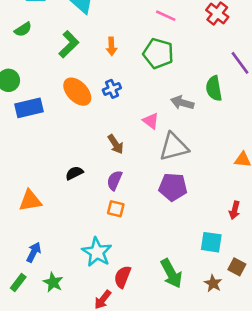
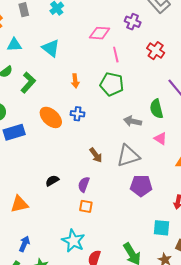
pink line: (166, 16) -> (116, 55), turned 56
green L-shape: (69, 44) -> (28, 83), moved
blue cross: (112, 89) -> (78, 114), turned 32
pink triangle: (151, 121) -> (160, 138), moved
brown arrow: (116, 144) -> (96, 155), moved
purple pentagon: (173, 187) -> (141, 186), moved

